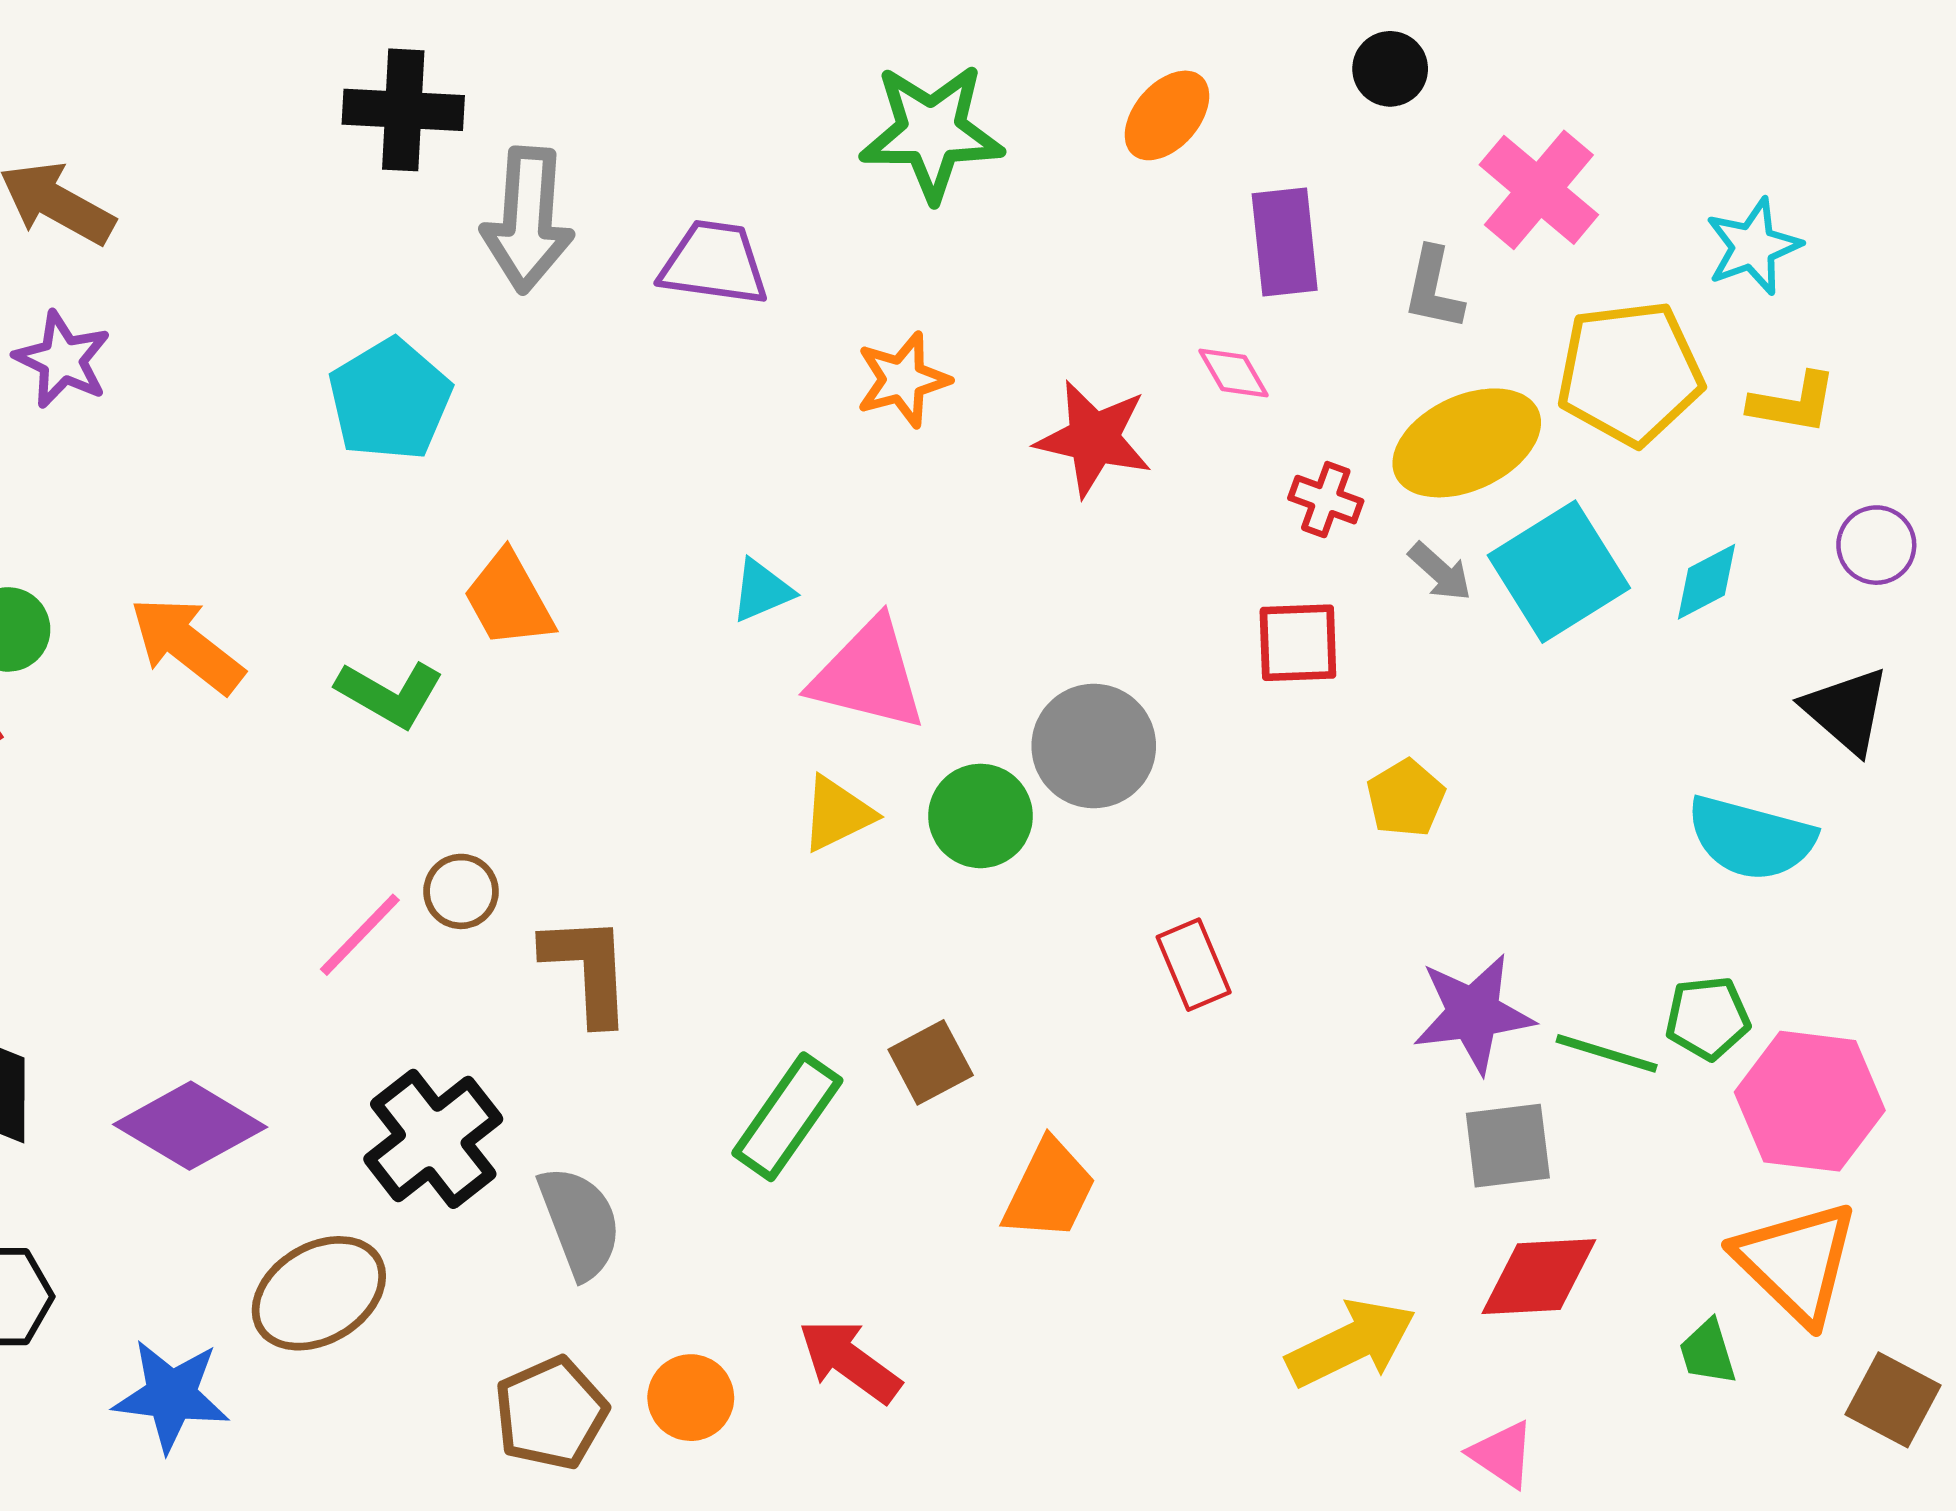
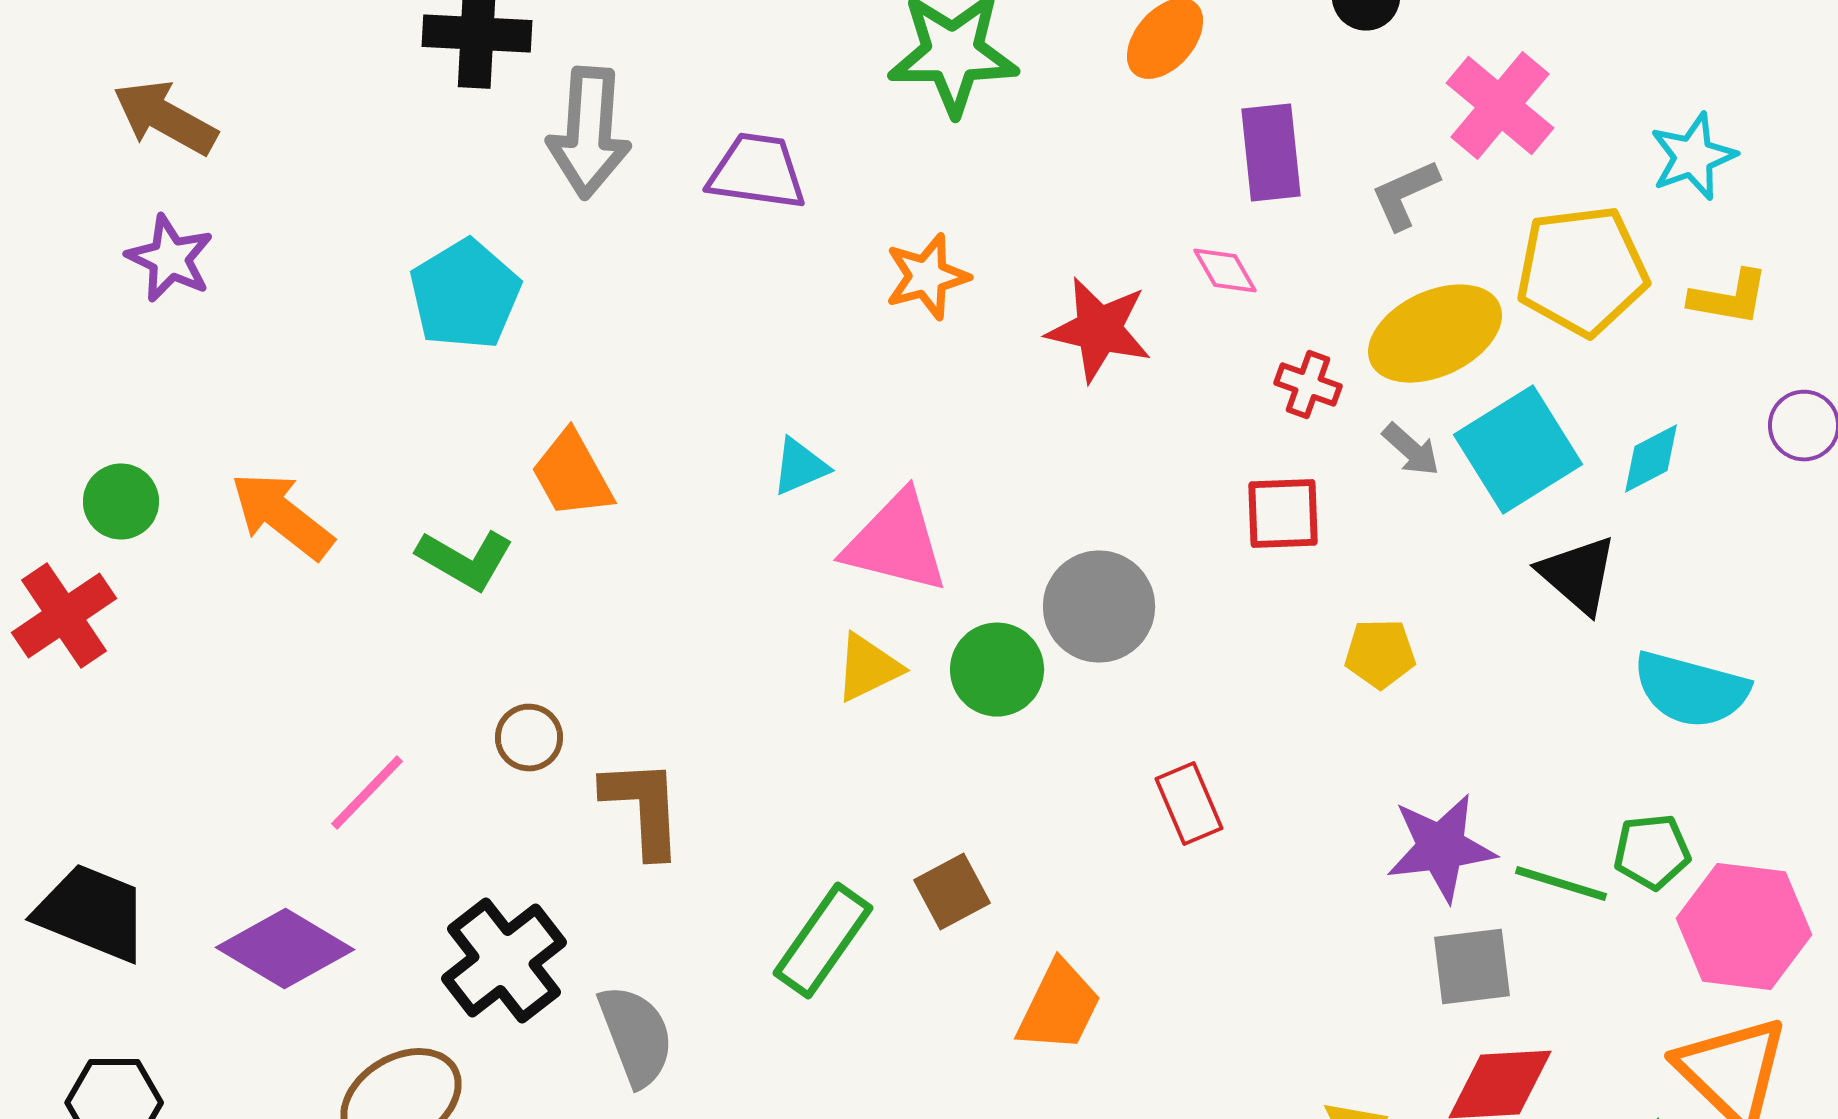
gray L-shape: (1433, 289) -> (1405, 195), turned 54
black triangle: (1846, 710) -> (1578, 575), moved
yellow pentagon: (1406, 798) -> (1380, 654), turned 30
pink line: (360, 935) -> (367, 793), moved

